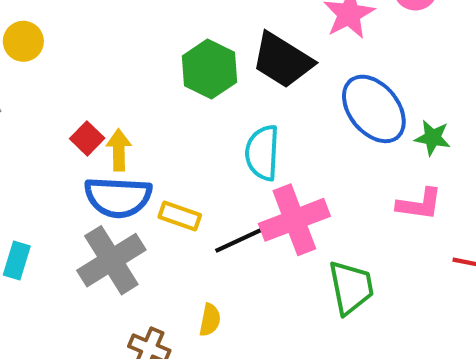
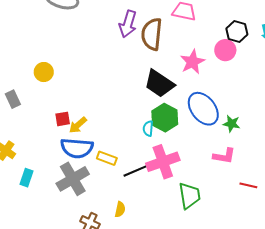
yellow circle: (23, 41) -> (44, 72), moved
green hexagon: (210, 69) -> (165, 118), moved
red square: (87, 138) -> (63, 119), turned 35
yellow arrow: (119, 150) -> (78, 125), turned -132
cyan semicircle: (262, 153) -> (148, 128), size x0.6

